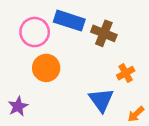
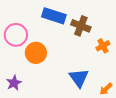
pink circle: (35, 32) -> (16, 35), moved
orange cross: (126, 73) -> (103, 46), moved

